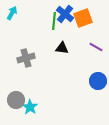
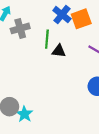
green line: (54, 21) -> (47, 39), moved
gray cross: (26, 58) -> (20, 28), moved

